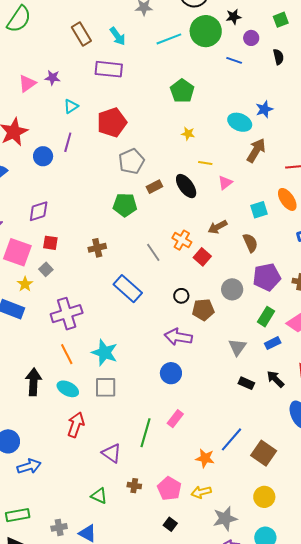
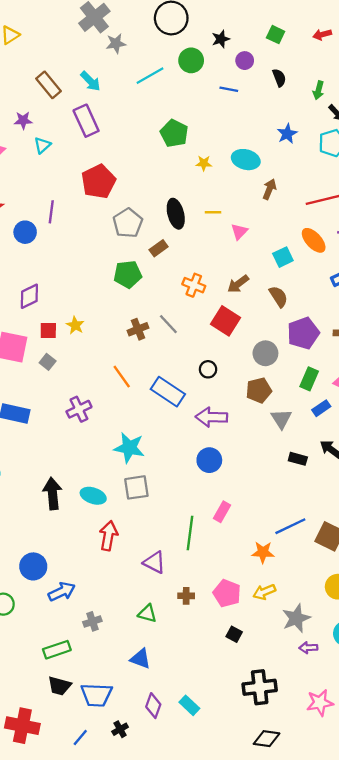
green square: (281, 20) -> (276, 35), turned -35
green circle: (206, 31) -> (191, 60), size x0.7
purple rectangle: (109, 69) -> (86, 121), turned 68
purple star: (53, 78) -> (23, 120), moved
cyan triangle: (71, 106) -> (42, 145), moved
blue star: (264, 109) -> (287, 134), moved
yellow star: (188, 134) -> (204, 163), moved
brown arrow: (256, 150) -> (269, 189), size x0.7
black ellipse: (186, 186) -> (176, 214), moved, turned 30
orange cross: (182, 240) -> (194, 285), moved
brown cross: (97, 248) -> (138, 329), moved
red square: (202, 257) -> (226, 321), size x1.4
yellow star: (25, 284) -> (75, 325), moved
blue rectangle: (128, 289) -> (168, 392), moved
brown pentagon: (203, 310) -> (259, 390), moved
purple cross: (67, 314) -> (79, 409), size x0.7
orange line: (67, 354) -> (122, 377), moved
blue line: (232, 439) -> (290, 526), turned 32
gray cross: (59, 527) -> (92, 621), moved

